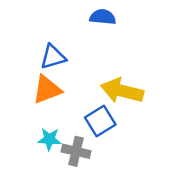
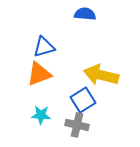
gray cross: (76, 151) -> (77, 125), moved

